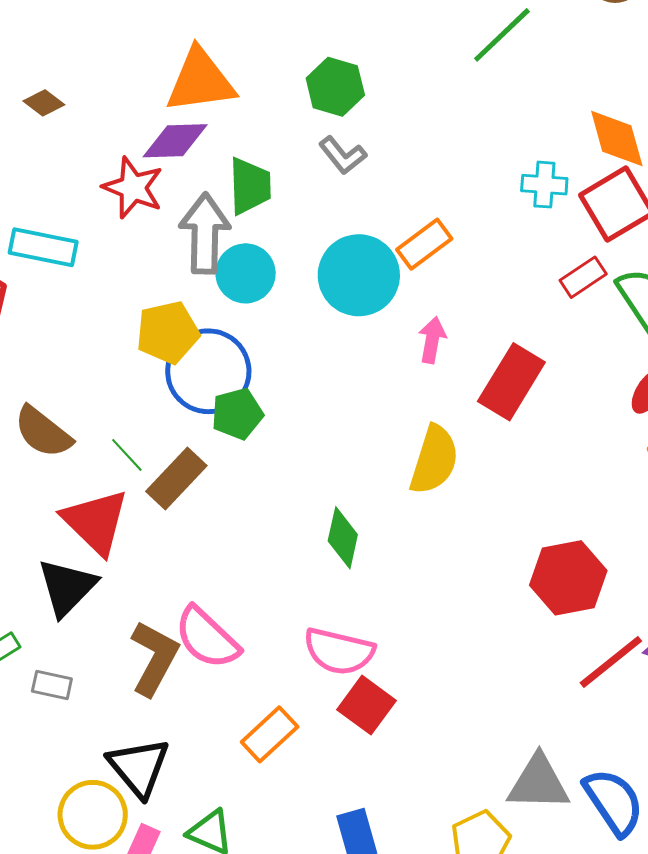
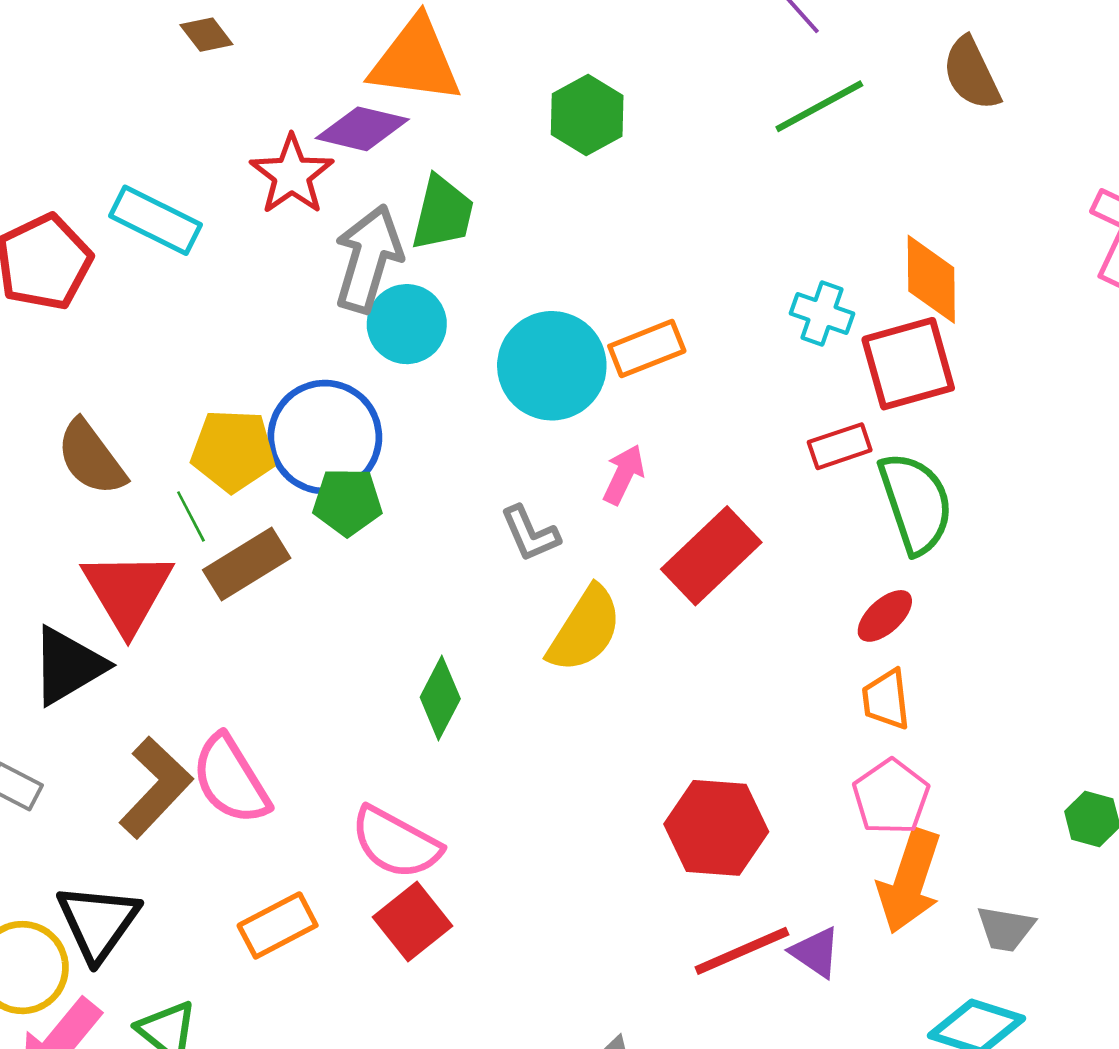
gray L-shape: (343, 155) -> (530, 534), moved
yellow pentagon: (168, 332) -> (233, 451), moved

